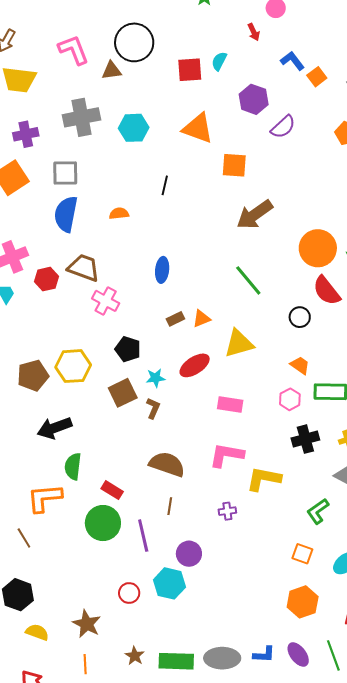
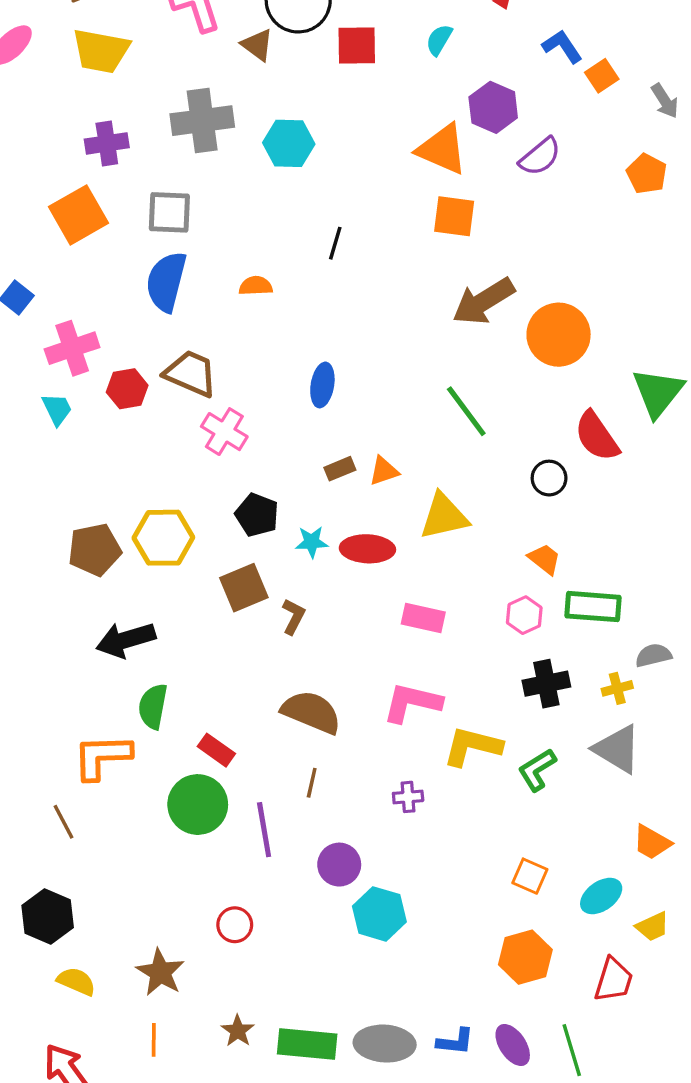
red square: (190, 70) -> (357, 45), moved
brown triangle: (112, 71) -> (257, 45), turned 40
orange triangle: (198, 128) -> (442, 149), moved
orange circle: (318, 248) -> (559, 335), moved
red ellipse: (195, 365) -> (367, 549), turned 32
cyan star: (155, 378) -> (312, 542), moved
green L-shape: (318, 511) -> (537, 770), moved
cyan hexagon: (169, 583) -> (379, 914), moved

